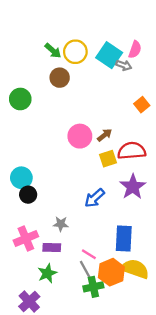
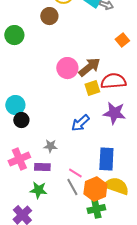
brown arrow: (105, 135) -> (89, 67), size x1.6
purple star: (133, 187) -> (114, 113), turned -30
green star: (47, 273) -> (38, 190), turned 30
green cross: (93, 287) -> (96, 209), moved

